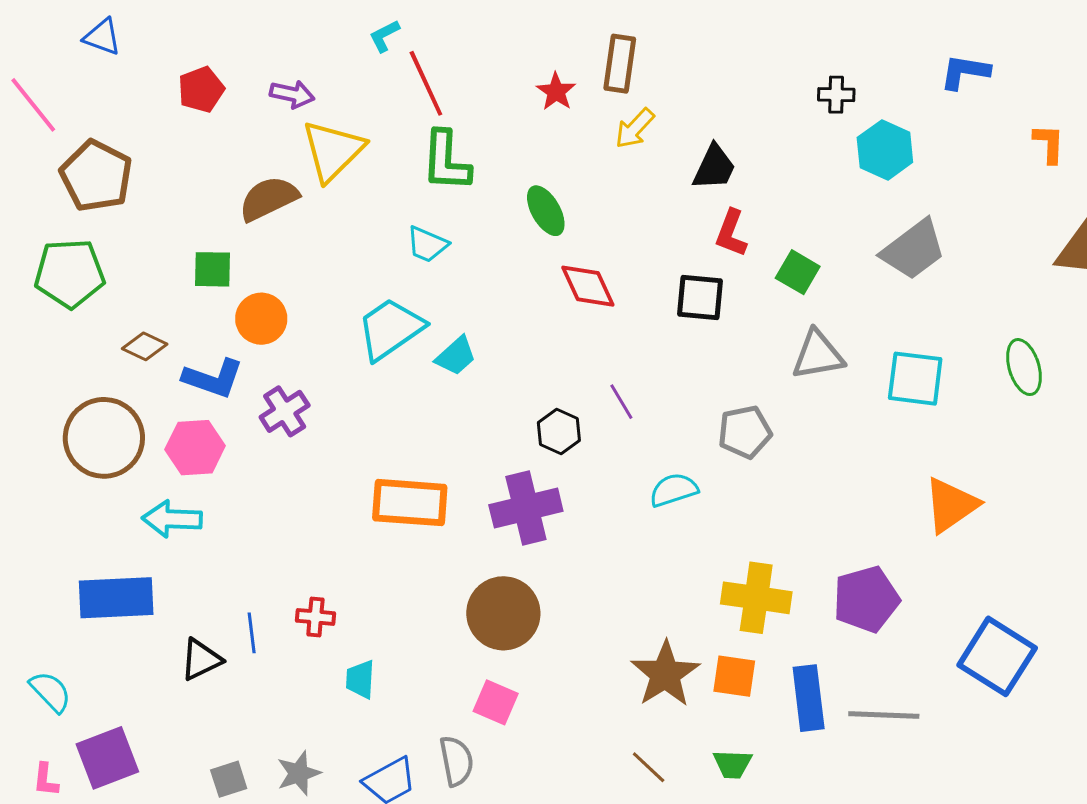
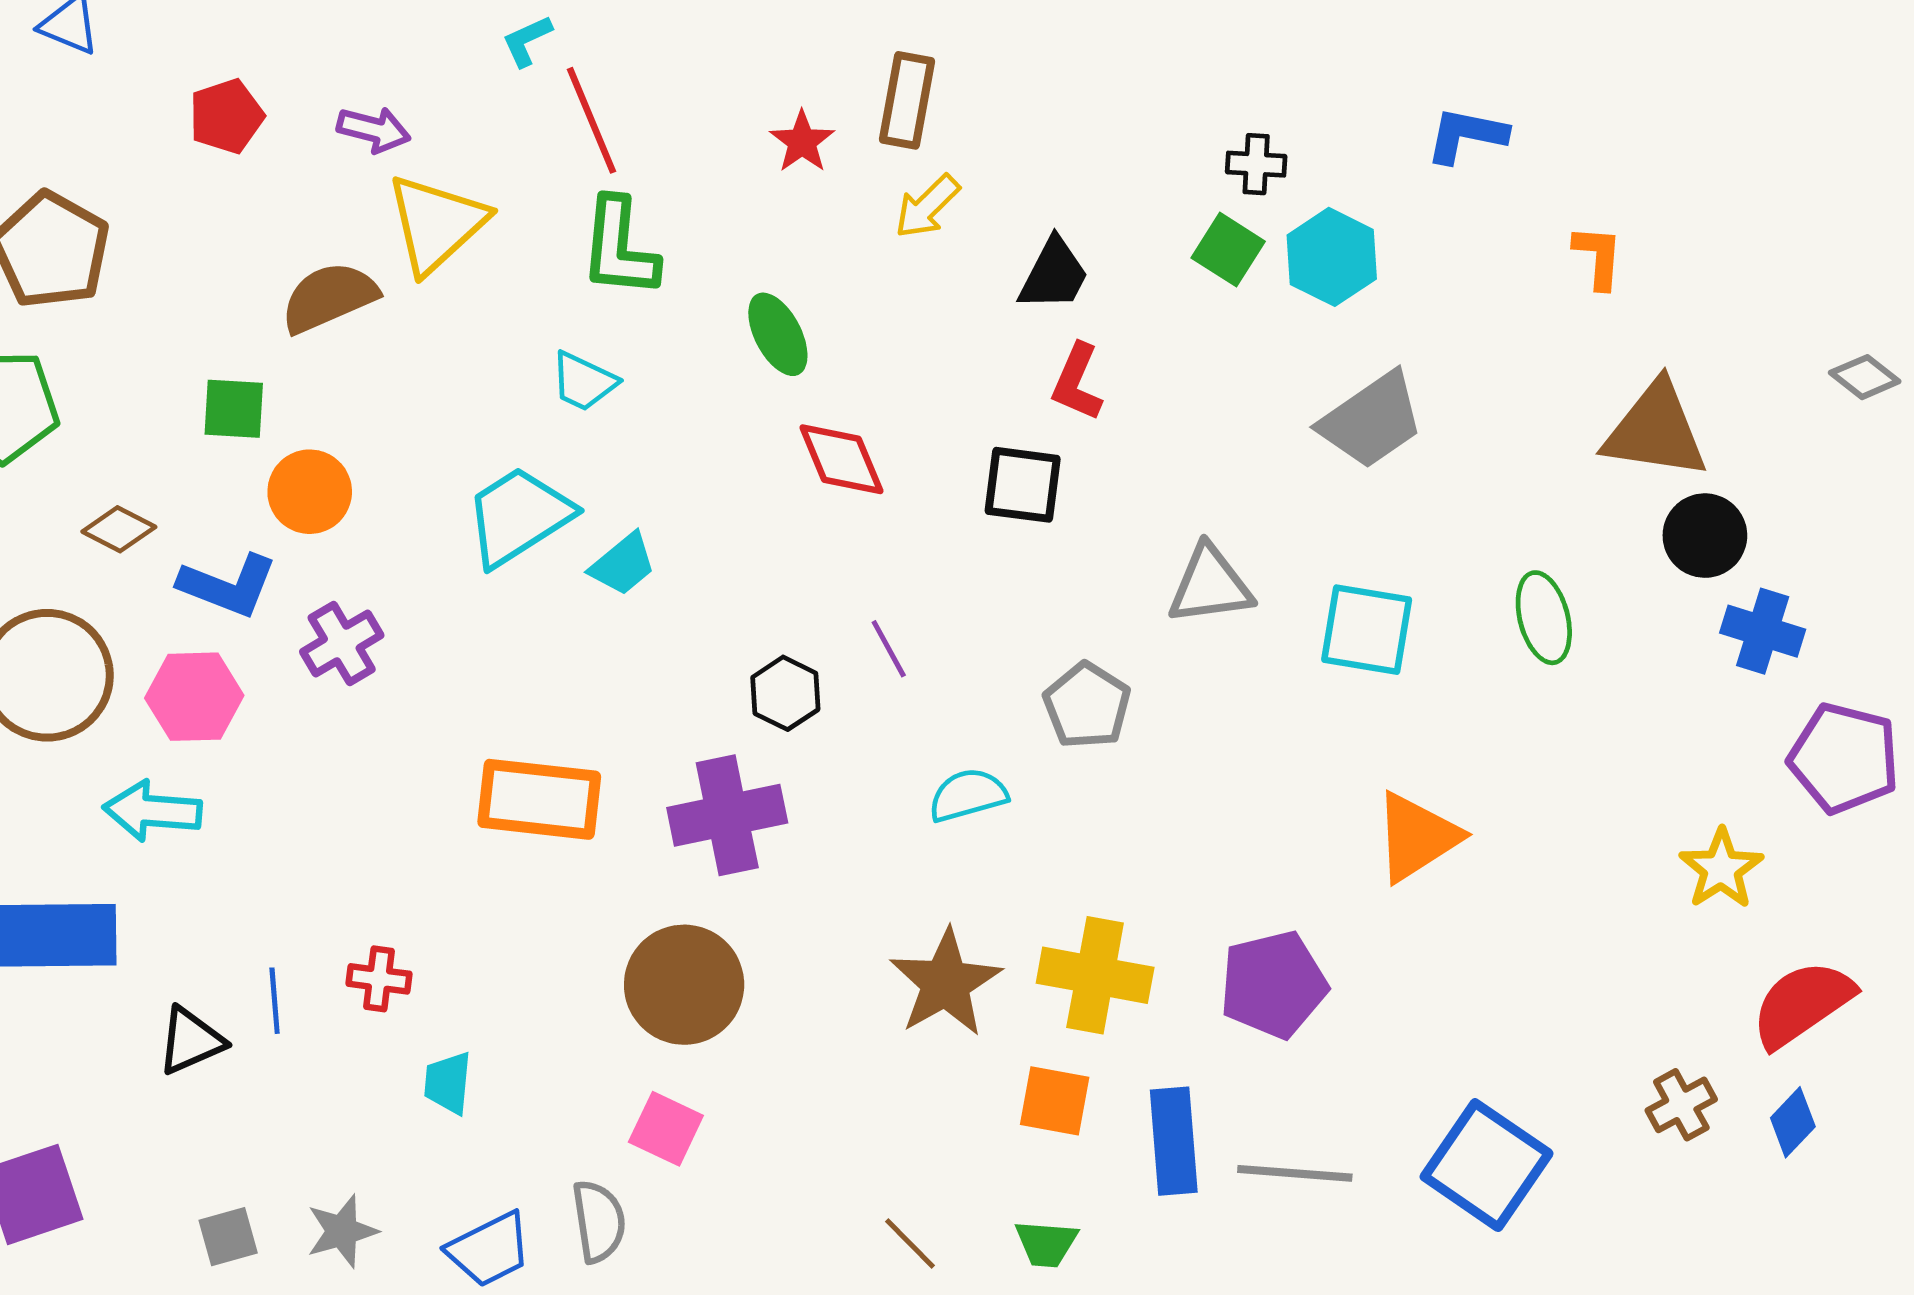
green square: (798, 272) -> (1228, 250), moved
gray pentagon: (745, 432) -> (1087, 706), turned -30
blue square: (997, 656) -> (1487, 1165), moved
brown star: (665, 674) -> (946, 983), moved

